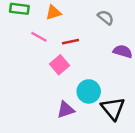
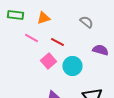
red line: (70, 42) -> (57, 42), turned 40
cyan circle: (89, 91) -> (72, 66), moved

